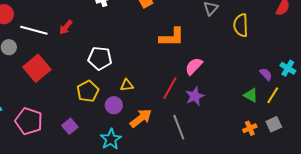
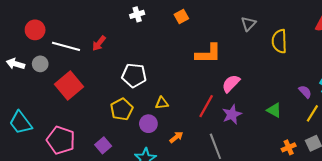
green triangle: (251, 95) -> (274, 110), moved
orange arrow: (141, 118) -> (176, 137), size x0.6

